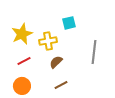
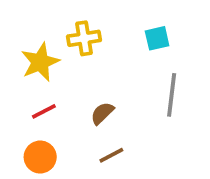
cyan square: (69, 23) -> (157, 38), moved
yellow cross: (48, 41) -> (84, 38), moved

